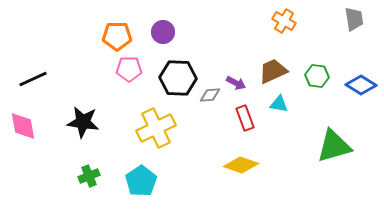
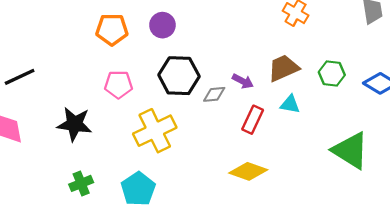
pink pentagon: (129, 69) -> (118, 84), moved
red rectangle: (245, 118) -> (253, 120), turned 45
green triangle: (334, 146) -> (350, 150), turned 48

